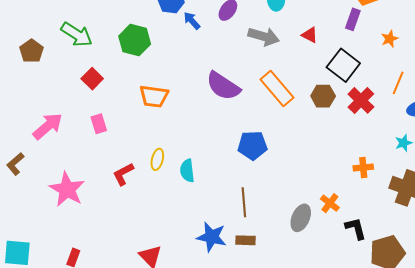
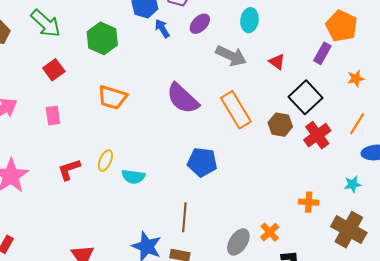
cyan semicircle: (187, 171) -> (133, 177), turned -85

